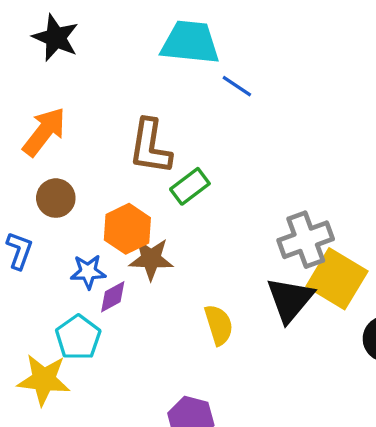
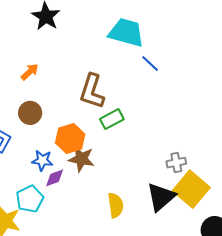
orange arrow: (44, 132) -> (30, 72), size x0.6
gray cross: (306, 240) -> (176, 163), size x0.6

